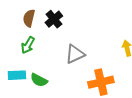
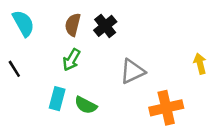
cyan rectangle: (17, 75) -> (57, 99), turned -72

